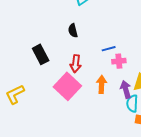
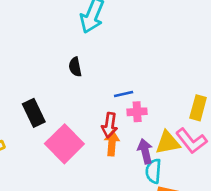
black rectangle: (41, 54) -> (34, 113), moved
red arrow: (76, 64) -> (110, 125), moved

